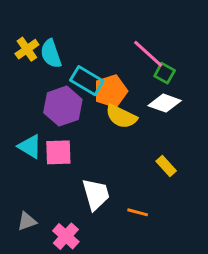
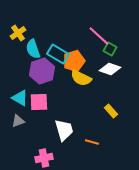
cyan semicircle: (51, 54) -> (33, 49), moved
gray triangle: (27, 221) -> (18, 121), moved
pink cross: (66, 236) -> (44, 158), turned 36

